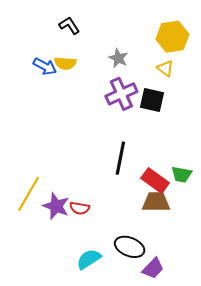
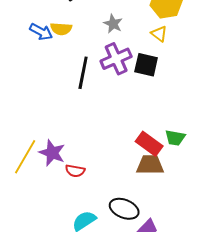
black line: (120, 158) -> (83, 73), moved
purple star: (56, 206) -> (52, 153), moved

